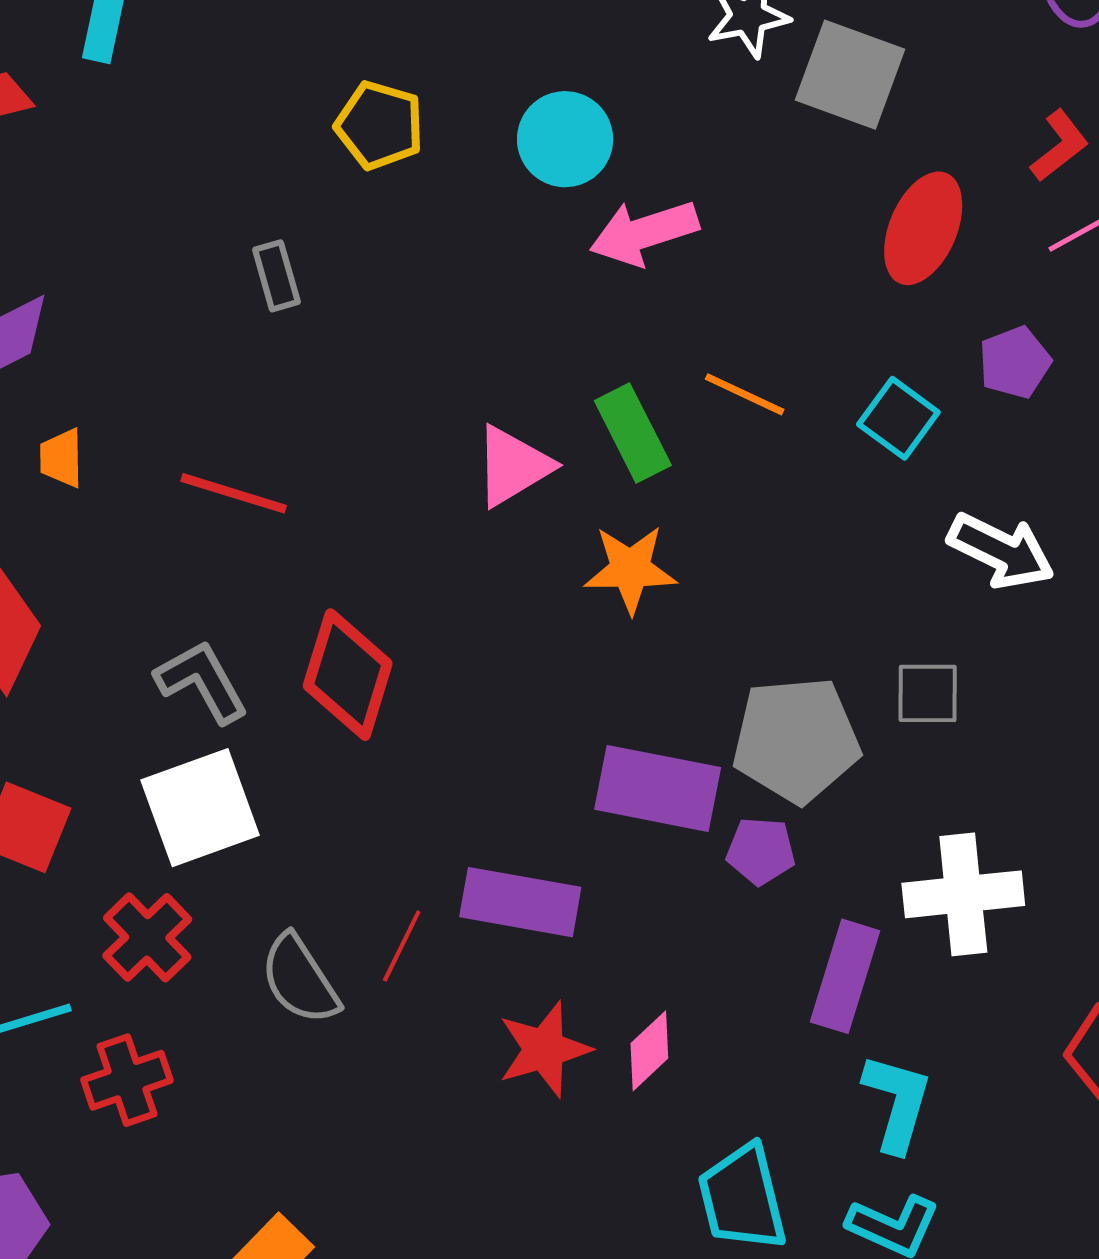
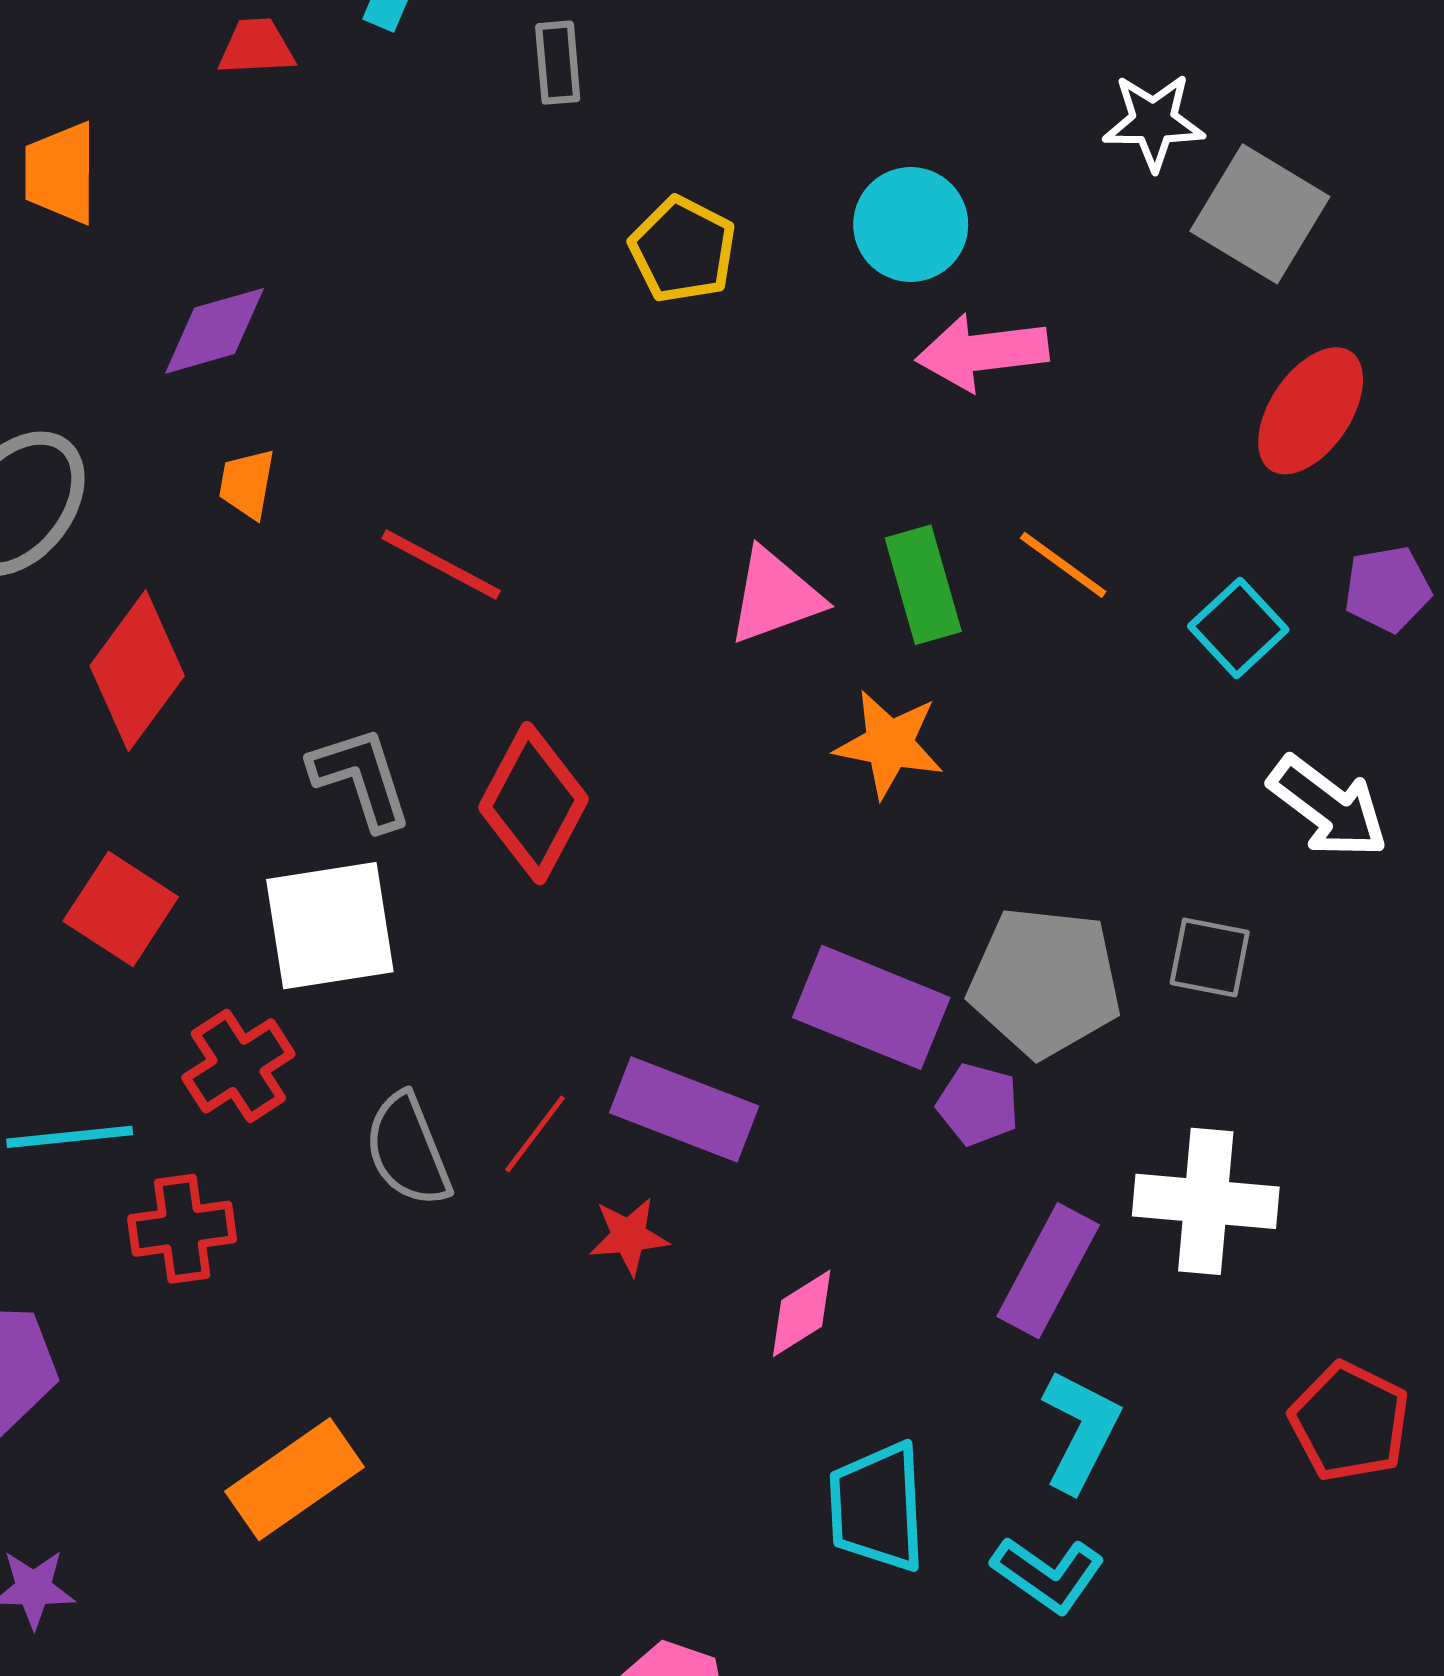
yellow pentagon: (379, 125) -> (683, 250), moved
gray rectangle: (276, 276) -> (558, 63), moved
red star: (544, 1049) -> (629, 1236), moved, size x0.7

